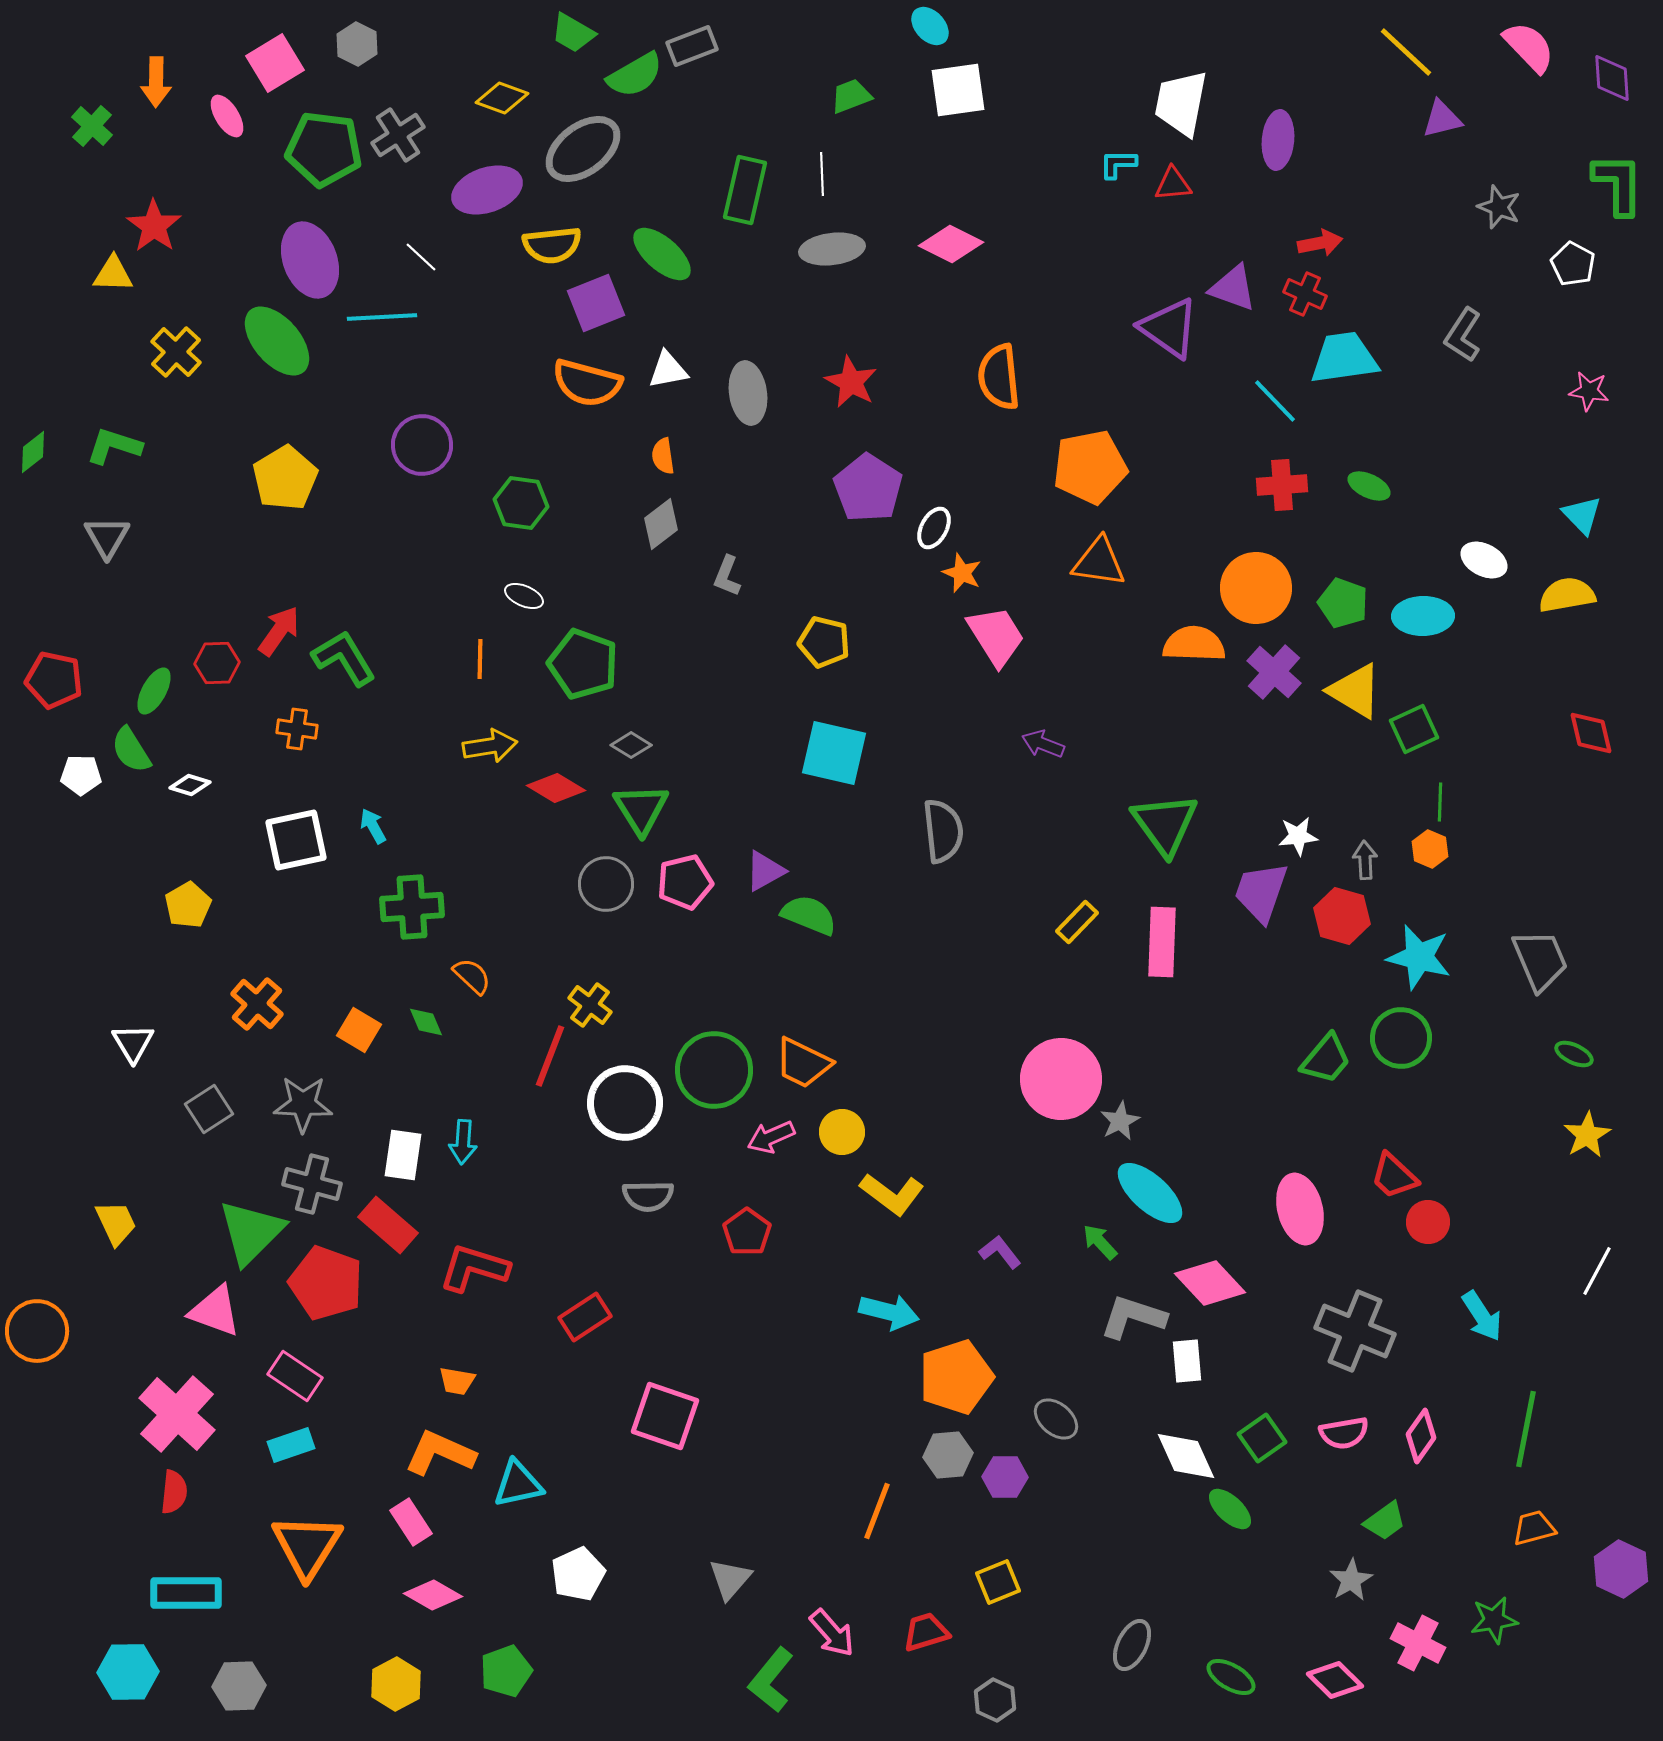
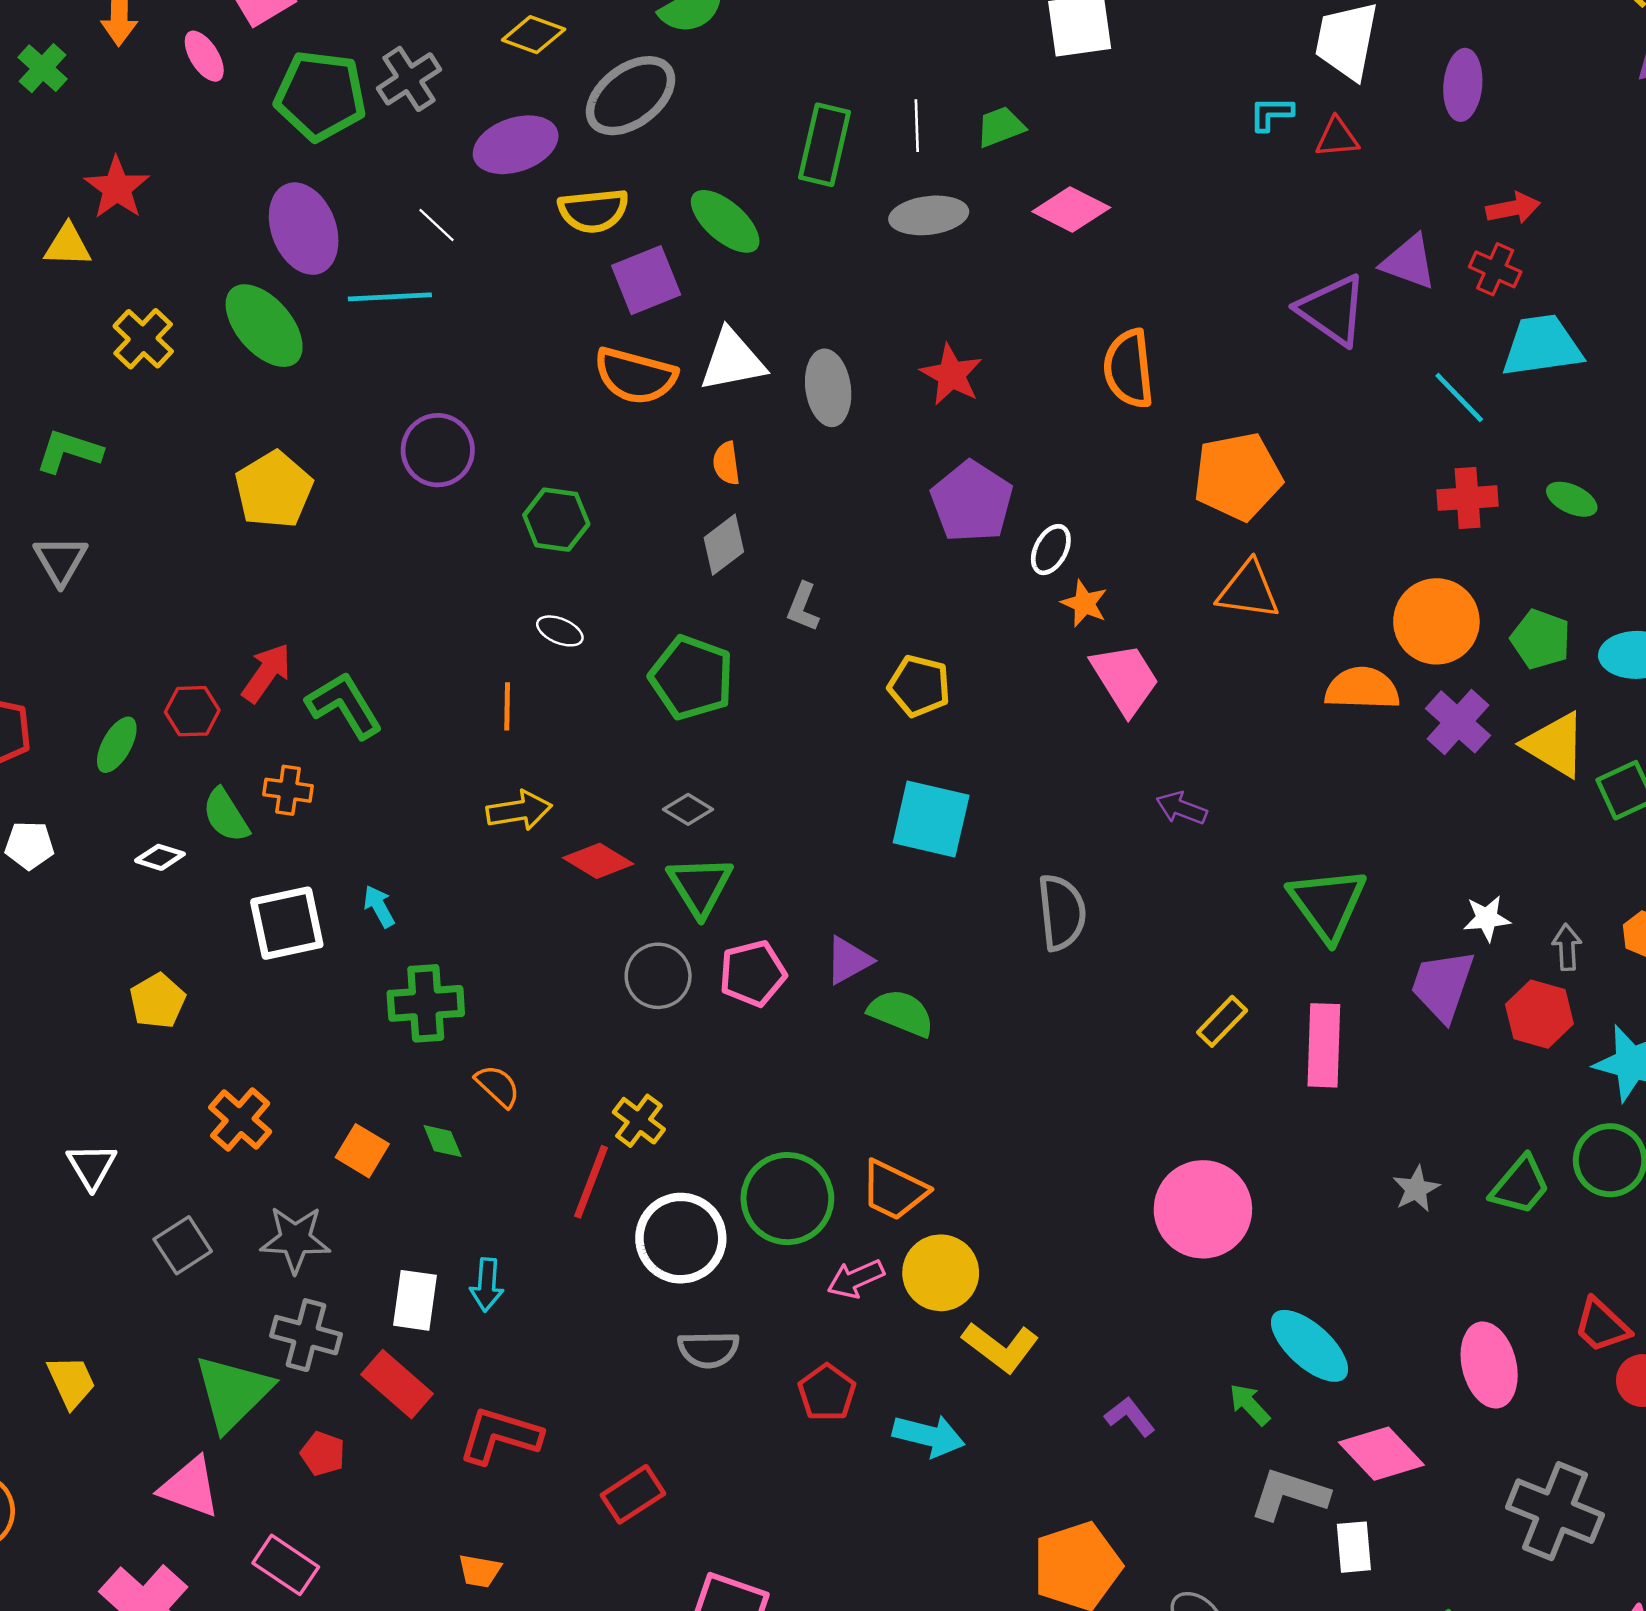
green trapezoid: (851, 96) -> (1001, 127), moved
white triangle: (668, 370) -> (732, 360), size x1.4
green pentagon: (583, 664) -> (692, 678), moved
green semicircle: (131, 750) -> (226, 815), moved
gray star: (1120, 1121) -> (1416, 1189), moved
yellow circle: (842, 1132) -> (941, 1273), size x1.4
red pentagon: (326, 1283) -> (323, 1454), size x0.5
cyan arrow: (889, 1312) -> (929, 1436), moved

